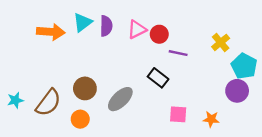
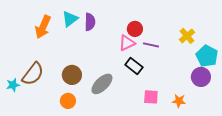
pink triangle: (137, 29) -> (127, 43), moved
orange arrow: (51, 32) -> (43, 27), turned 110
brown semicircle: (48, 103) -> (33, 74), moved

